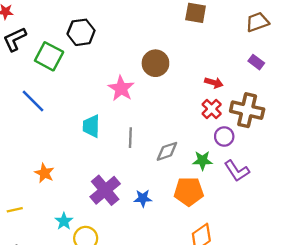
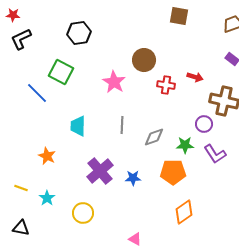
green square: (49, 56) -> (61, 72), moved
red cross: (212, 109) -> (166, 85), moved, turned -36
cyan trapezoid: (91, 126) -> (78, 126), moved
yellow line: (15, 210) -> (21, 188), turned 32
cyan star: (64, 221) -> (47, 198), moved

